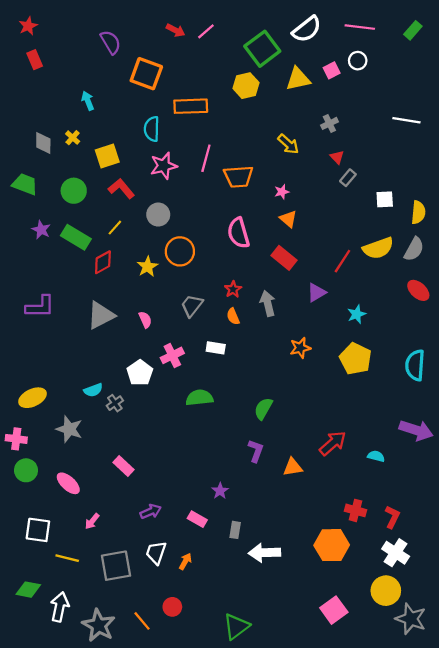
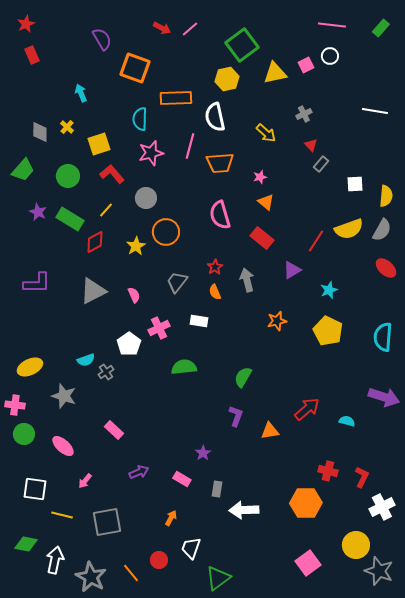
white semicircle: (307, 29) -> (215, 117), moved, turned 116
green trapezoid: (25, 184) -> (23, 170), turned 110
white trapezoid: (156, 553) -> (191, 548), moved
white cross: (396, 553) -> (382, 507), moved, turned 30

